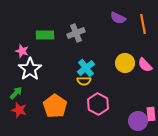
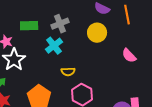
yellow circle: (125, 63) -> (97, 33), moved
cyan cross: (86, 68) -> (54, 46), moved

